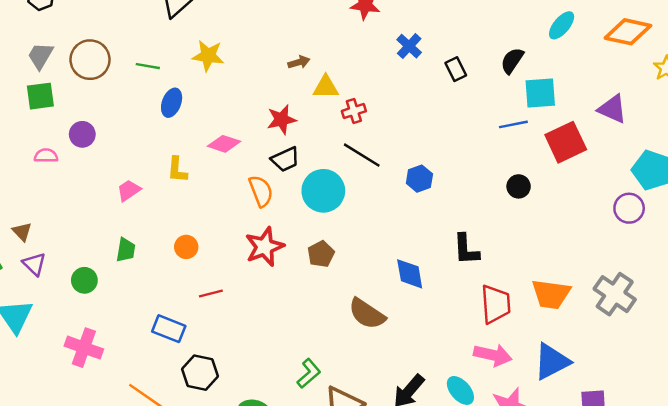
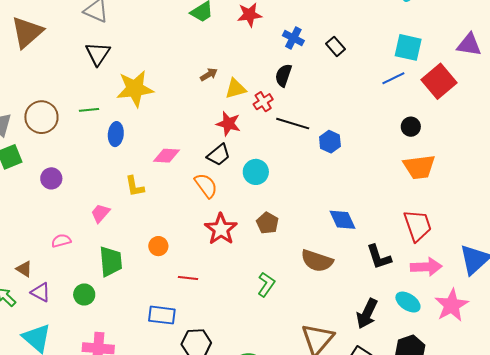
yellow star: (208, 56) -> (135, 89), size x1.4
black semicircle: (512, 61) -> (283, 75), moved
cyan square: (540, 93) -> (408, 47), turned 32
red star: (282, 120) -> (228, 124), moved, turned -30
black line: (362, 155) -> (293, 124), moved
pink semicircle: (46, 156) -> (61, 241), moved
cyan circle: (323, 191) -> (256, 172), size x0.7
black L-shape: (466, 249) -> (379, 257), moved
green trapezoid: (126, 250) -> (111, 261), size x1.5
red line: (211, 294) -> (188, 278), turned 36
orange trapezoid: (551, 294) -> (419, 167), moved
green L-shape: (309, 373) -> (266, 284), moved

